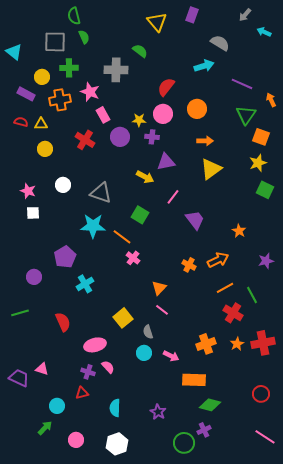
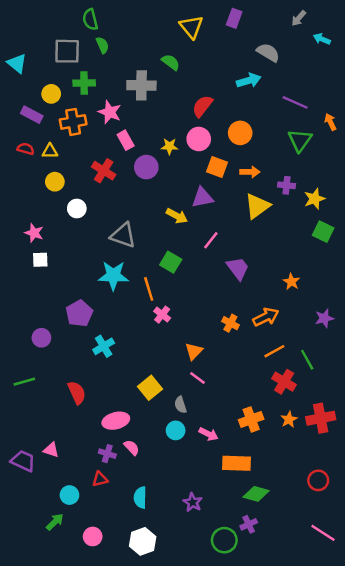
purple cross: (152, 137) -> (287, 185), moved
orange square: (261, 137) -> (217, 167), moved
white circle: (63, 185) -> (77, 209), moved
orange line: (122, 237) -> (149, 289), turned 36

